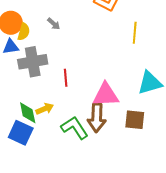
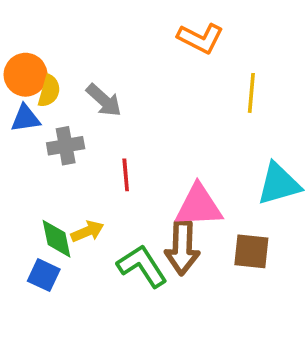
gray arrow: (54, 24) -> (104, 100), moved, size x1.5
gray cross: (33, 62) -> (66, 146), size x0.7
blue square: (21, 133) -> (44, 275), size x0.7

